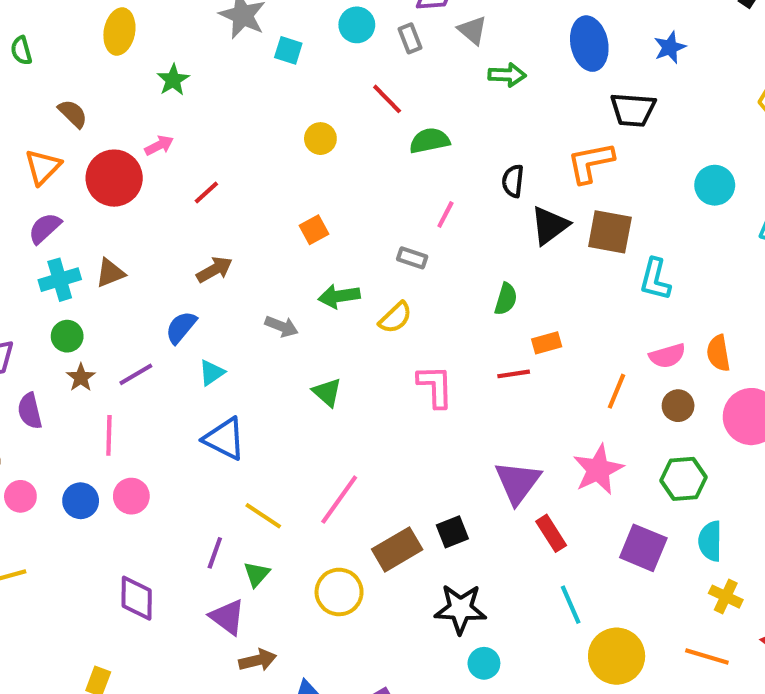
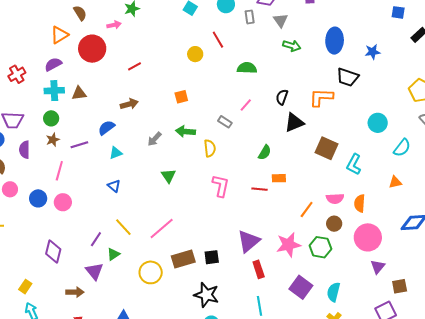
red line: (387, 99) -> (218, 40), moved
pink arrow: (159, 145) -> (114, 25), moved
brown square: (610, 232) -> (327, 148), moved
cyan L-shape: (655, 279) -> (354, 164), moved
yellow semicircle: (395, 318) -> (210, 148), turned -66
gray arrow: (282, 326) -> (154, 139), turned 98
blue triangle: (224, 439) -> (114, 186), size x0.6
green hexagon: (684, 479) -> (320, 247), moved
brown arrow: (258, 660) -> (75, 292), moved

